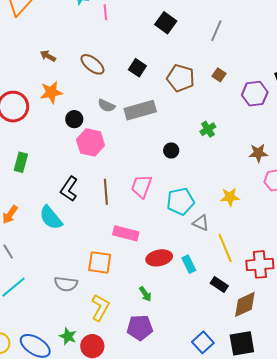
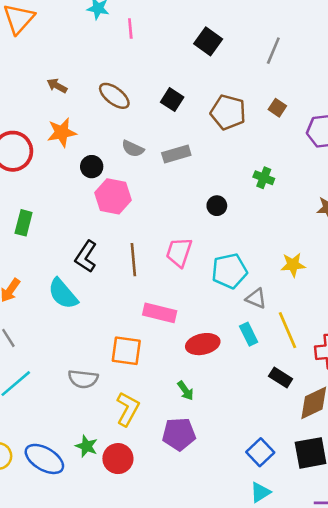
gray rectangle: (140, 110) -> (176, 154), size x0.7
green cross: (208, 129) -> (264, 178), turned -35
cyan rectangle: (189, 264) -> (249, 334), moved

